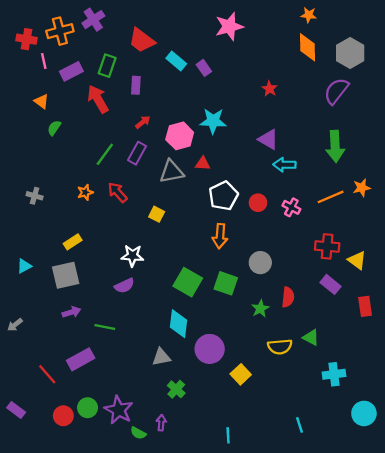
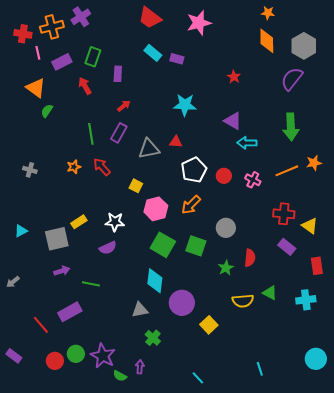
red trapezoid: (142, 40) -> (150, 18), moved
purple rectangle: (204, 68) -> (177, 59), turned -40
red arrow: (98, 99) -> (85, 86), size x0.7
orange triangle: (41, 101) -> (36, 88), size x1.5
pink hexagon: (180, 136) -> (156, 209), moved
green line: (105, 154) -> (91, 134), turned -45
orange arrow: (220, 236) -> (191, 205), turned 40
yellow rectangle: (73, 242) -> (79, 222), moved
cyan cross: (334, 374) -> (306, 300), moved
cyan line: (228, 435) -> (198, 378), turned -40

